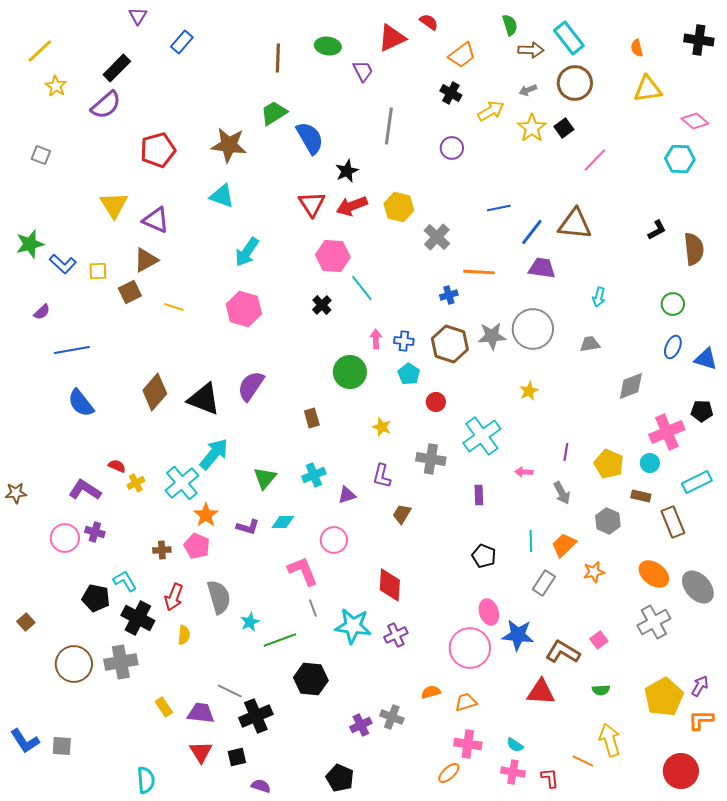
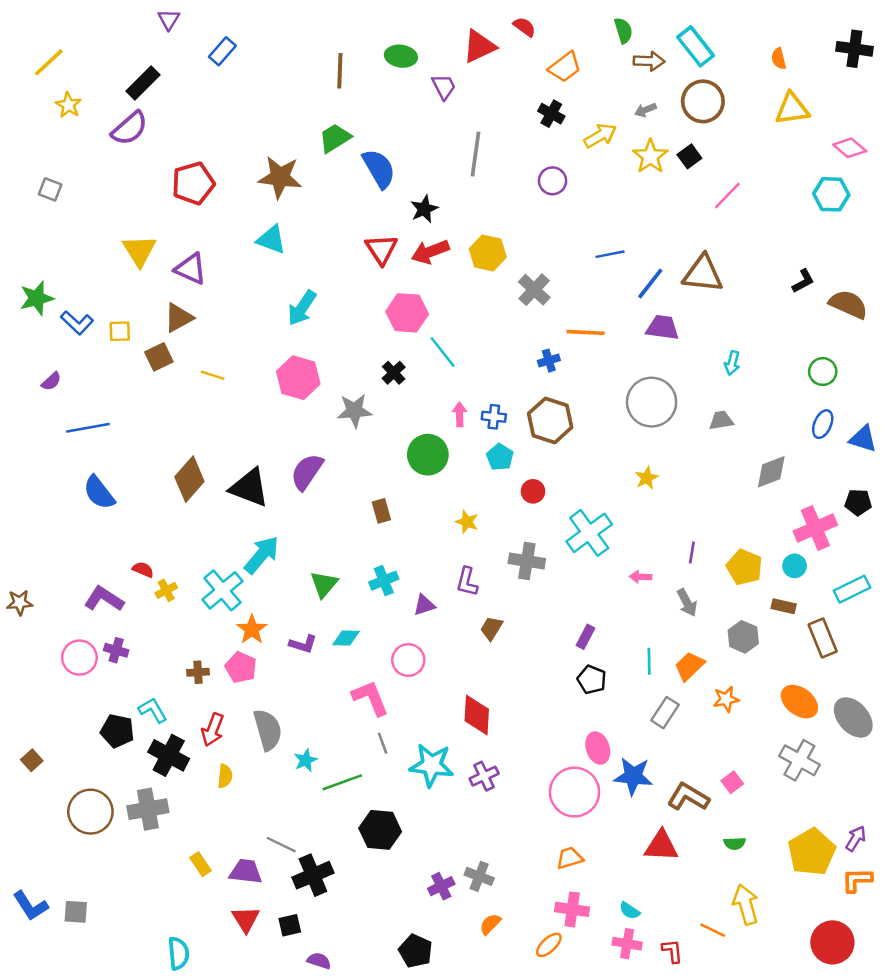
brown semicircle: (694, 249) -> (848, 304), turned -60
gray star: (492, 336) -> (354, 411), moved
purple rectangle: (479, 495) -> (586, 637), moved, turned 30
gray cross: (654, 622) -> (799, 760), turned -32
orange semicircle: (431, 692) -> (490, 924), moved, turned -30

